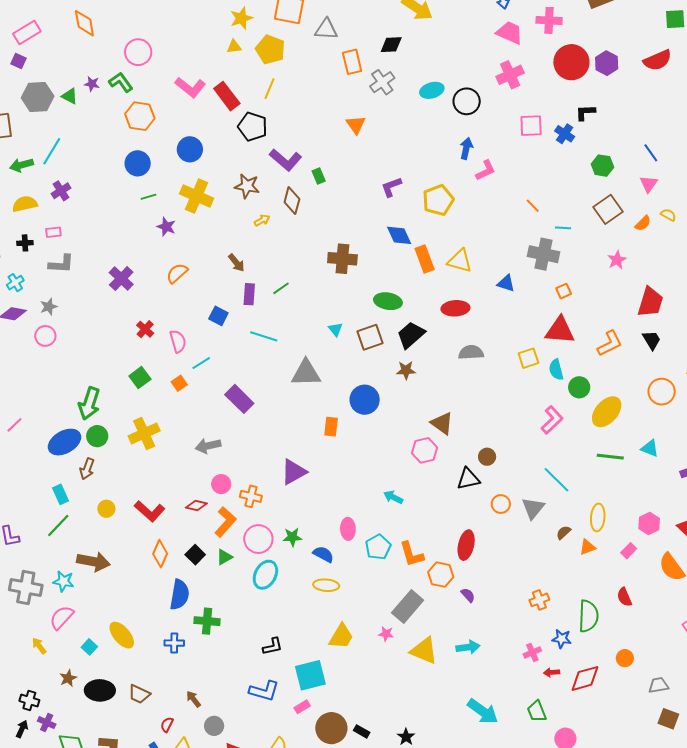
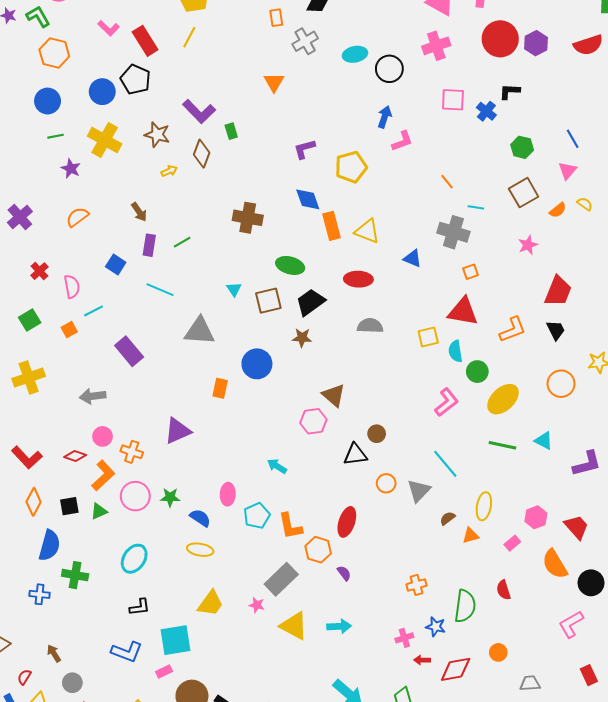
orange rectangle: (352, 62) -> (276, 18), size x0.7
pink L-shape: (190, 87) -> (109, 28), size x0.7
black pentagon: (253, 127) -> (135, 79), moved
black square: (195, 555) -> (69, 506), turned 30
cyan ellipse: (265, 575) -> (134, 559), moved

